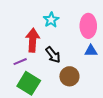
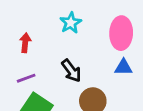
red arrow: (33, 40) -> (25, 43), moved, size x0.6

